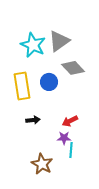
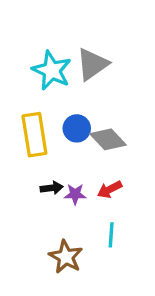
gray diamond: (73, 68) -> (108, 139), moved
purple star: (64, 138) -> (75, 194), moved

